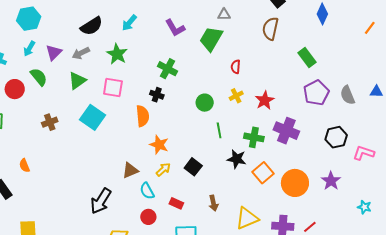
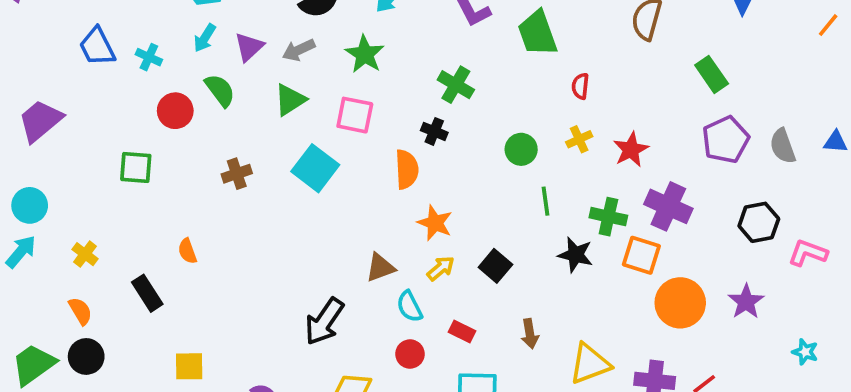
green trapezoid: (211, 39) -> (538, 33), turned -52
orange square: (263, 173) -> (641, 255), moved, turned -35

